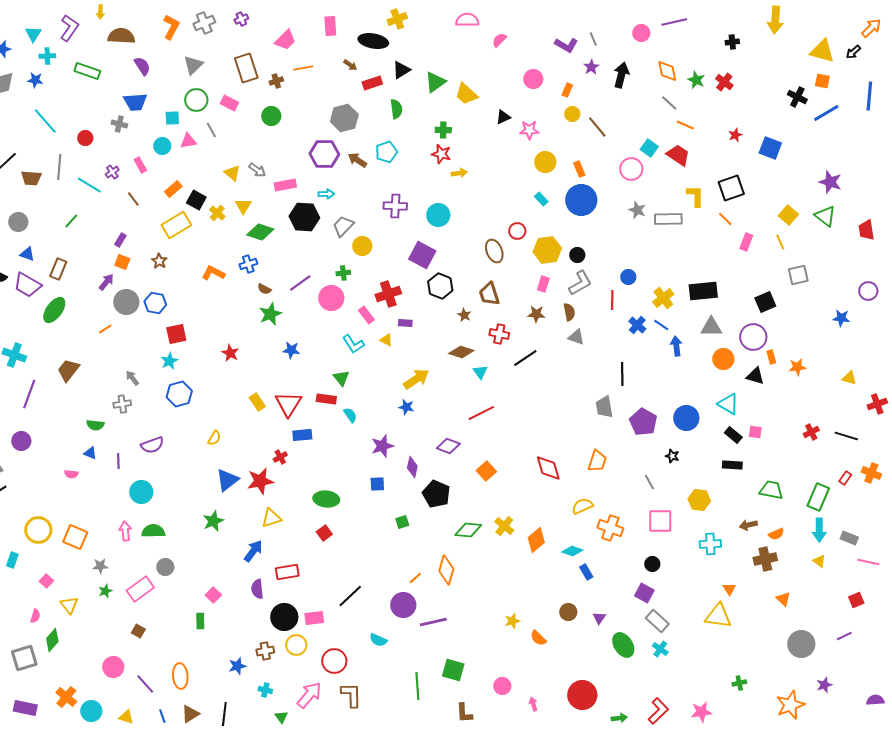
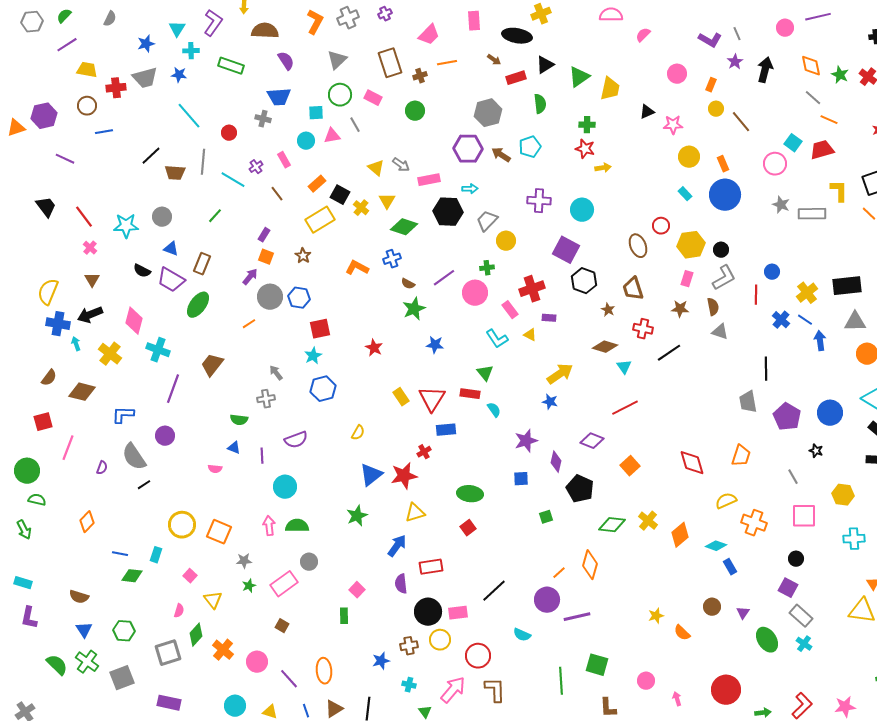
yellow trapezoid: (466, 94) -> (610, 89), turned -120
red trapezoid: (678, 155) -> (822, 150), turned -50
orange cross: (66, 697) -> (223, 650), moved

